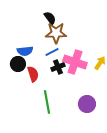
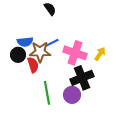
brown star: (56, 33) -> (40, 52), moved
black cross: (58, 67) -> (82, 78), moved, size x1.6
purple circle: (87, 104) -> (72, 95), moved

